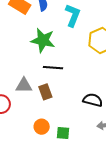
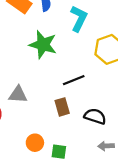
black line: (53, 68) -> (74, 80), moved, turned -30
brown rectangle: (45, 92) -> (62, 107), moved

